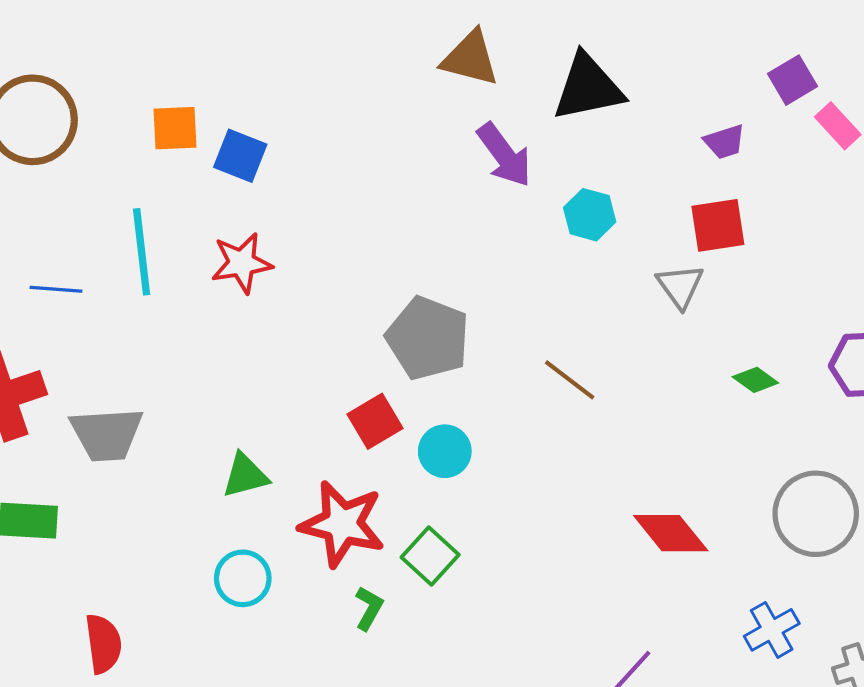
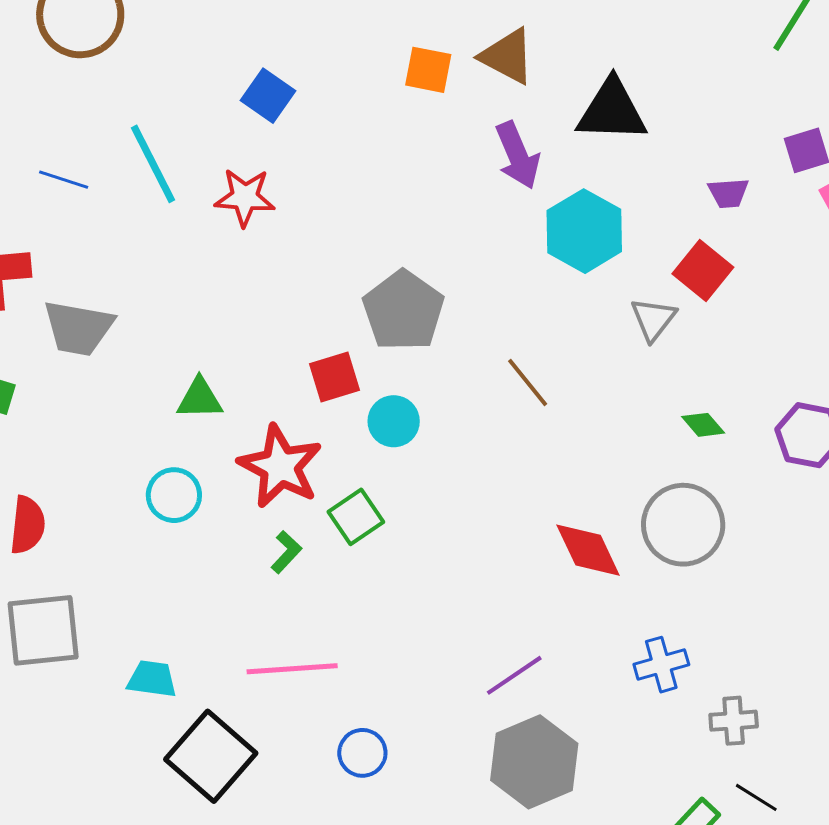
orange square: (175, 128) -> (428, 70), moved
cyan hexagon: (590, 215) -> (584, 231), size x1.6
red square: (718, 225) -> (703, 270), turned 34
cyan line: (142, 252) -> (153, 164), turned -34
gray circle: (816, 514) -> (683, 525), moved

